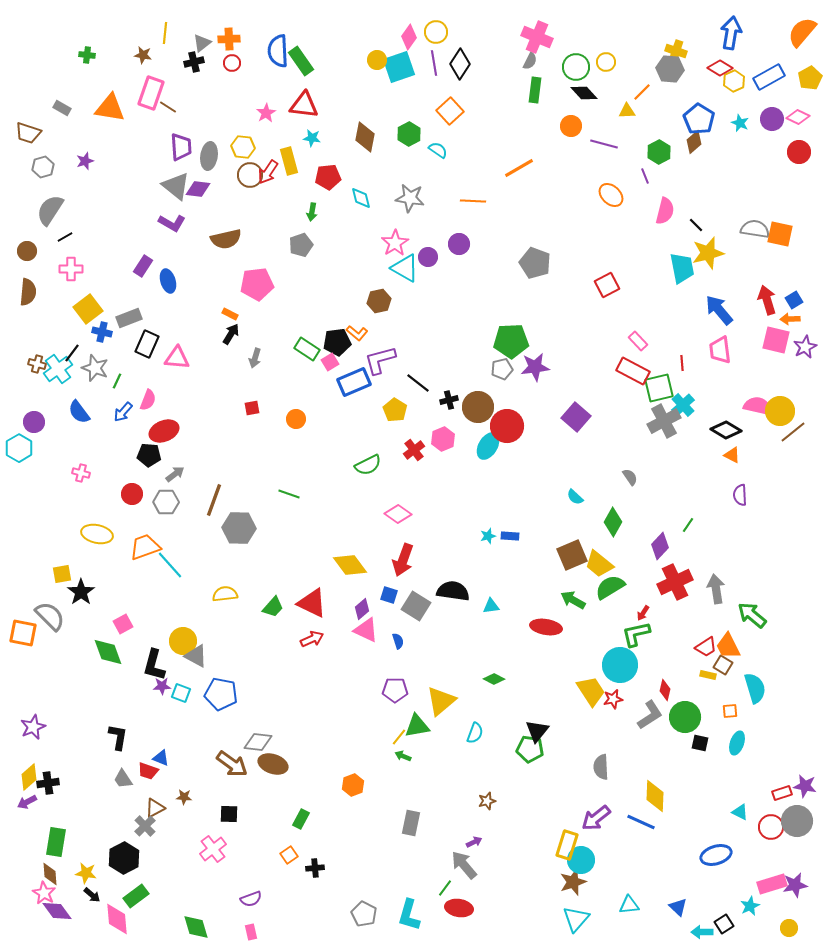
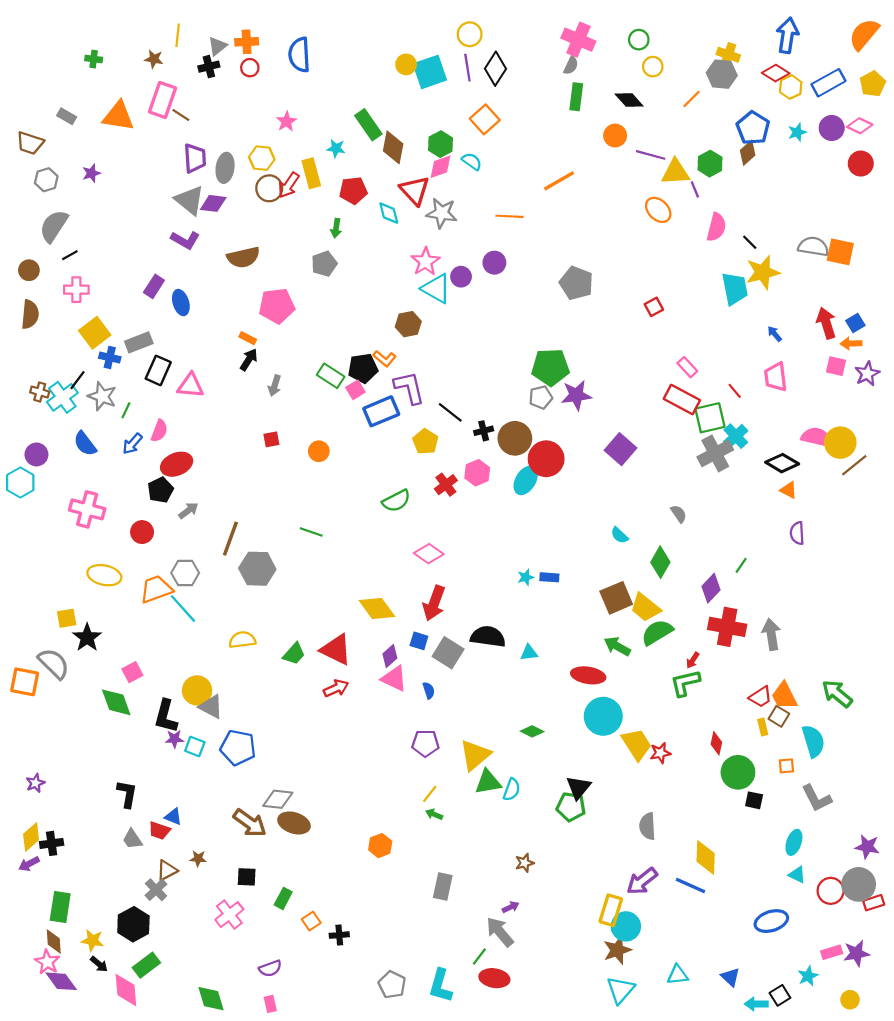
pink diamond: (409, 37) -> (441, 167), moved, turned 35
green rectangle: (301, 61) -> (368, 125), moved
green circle: (576, 67) -> (639, 40), moved, size x0.7
red triangle: (304, 105) -> (415, 190), moved, turned 40
yellow triangle: (627, 111) -> (675, 172), moved, size x1.6
cyan star: (740, 123) -> (797, 132), turned 30
red square: (607, 285) -> (654, 307), size x0.7
blue arrow: (719, 310) -> (775, 334), size x0.5
pink square: (776, 340) -> (836, 366), size x0.7
purple L-shape: (380, 360) -> (409, 388), turned 92
red line: (682, 363) -> (735, 391), turned -35
black pentagon: (149, 455) -> (160, 490), turned -30
pink cross: (81, 473) -> (87, 509), size x1.8
gray hexagon: (166, 502) -> (185, 573), moved
red cross: (675, 582) -> (727, 627), turned 36
green arrow: (752, 615) -> (837, 694), moved
cyan circle: (620, 665) -> (603, 716), moved
yellow rectangle: (708, 675) -> (763, 727), turned 63
gray L-shape: (650, 715) -> (817, 798), moved, turned 96
green triangle: (417, 726) -> (488, 782), moved
purple star: (33, 727) -> (35, 783), size x0.7
cyan ellipse: (737, 743) -> (794, 842), moved
red rectangle: (782, 793) -> (874, 903), moved
green rectangle: (301, 819) -> (283, 898), moved
pink rectangle: (772, 884) -> (832, 952), size x0.7

